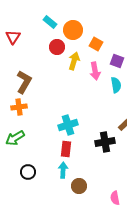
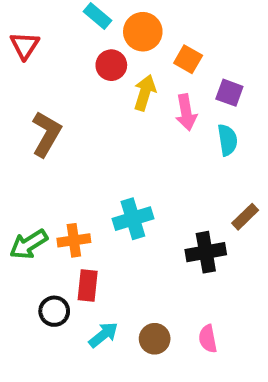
orange cross: (19, 107) -> (74, 240), moved
red rectangle: (66, 149) -> (88, 286), moved
cyan arrow: (63, 170) -> (103, 335), moved, turned 49
pink semicircle: (115, 198) -> (208, 339), moved

